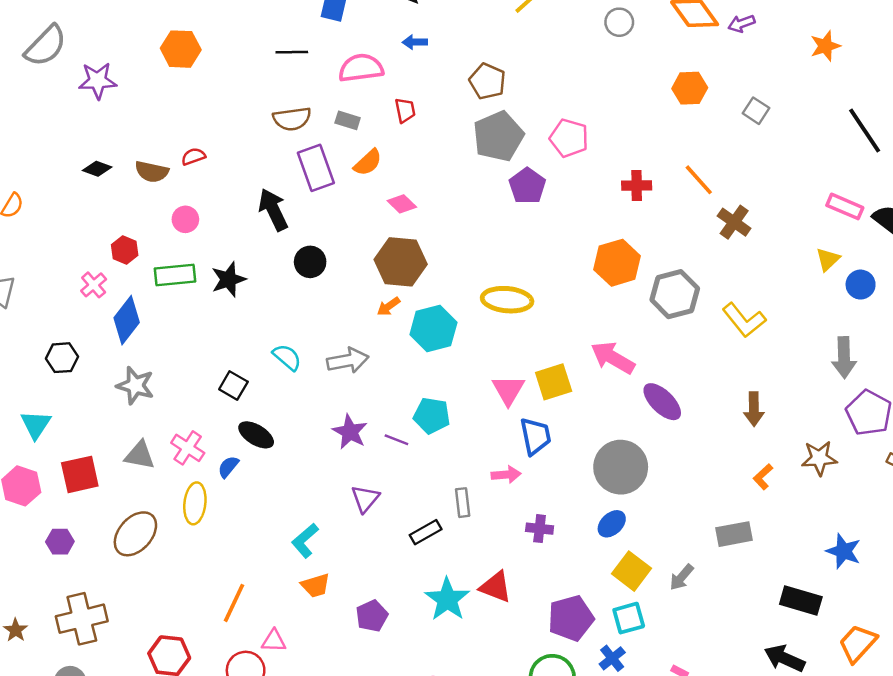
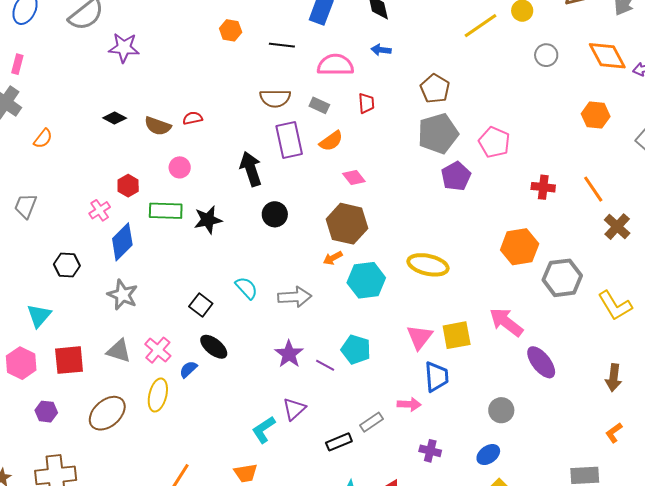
orange hexagon: (181, 49) -> (231, 30), moved, size x0.7
gray circle: (621, 467) -> (501, 410), size x0.6
gray rectangle: (463, 503) -> (372, 422), turned 55
cyan L-shape: (305, 541) -> (264, 430), moved

